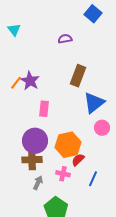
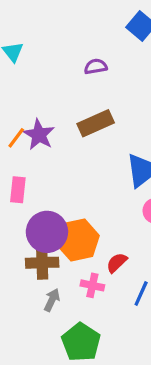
brown rectangle: (78, 76) -> (96, 123), moved, turned 45
pink rectangle: (44, 109) -> (18, 190), moved
orange hexagon: (68, 145) -> (78, 240), moved

